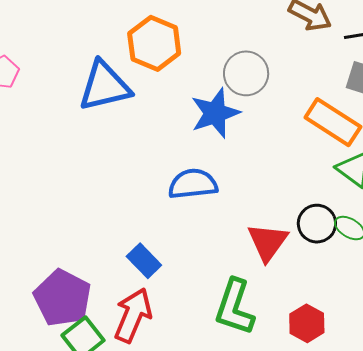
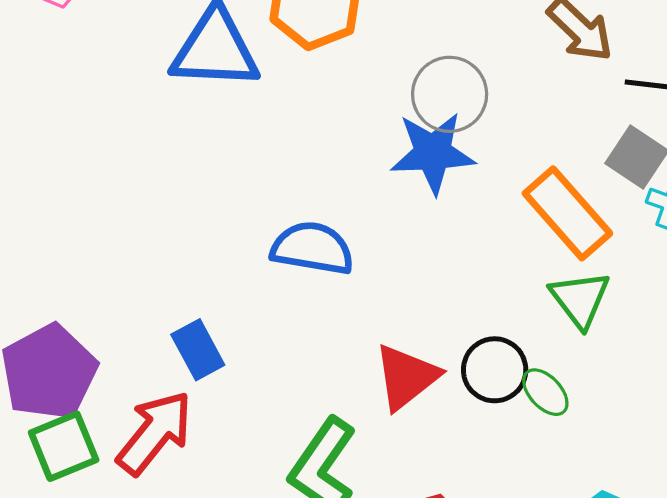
blue star: (215, 113) -> (433, 153), moved

